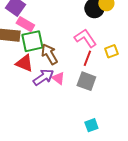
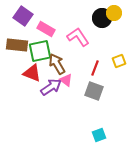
pink rectangle: (25, 24) -> (46, 29), moved
pink L-shape: (85, 38) -> (78, 37), moved
pink triangle: (58, 78) -> (66, 80), moved

